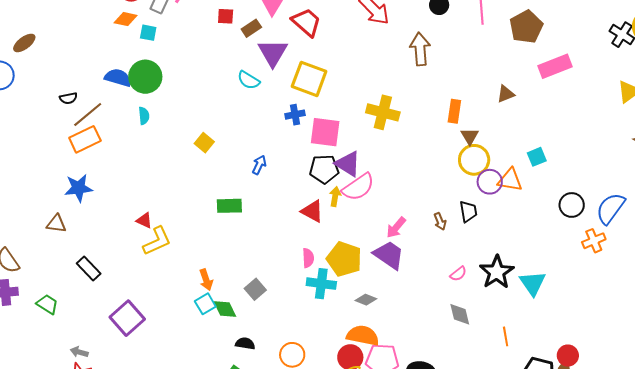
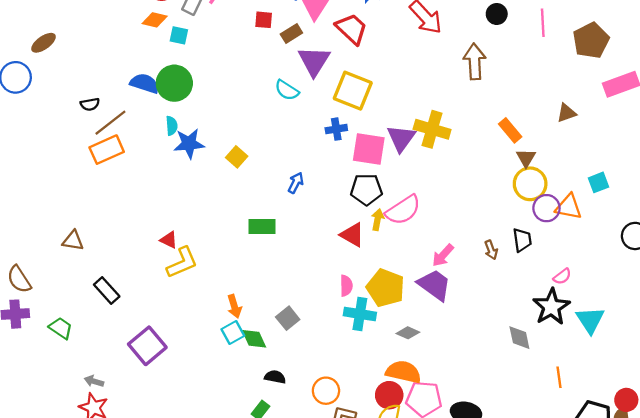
orange rectangle: (454, 111) -> (510, 130), turned -50
purple triangle: (348, 164) -> (401, 138), moved, turned 32
blue star: (78, 188) -> (189, 144), moved
pink semicircle: (458, 274) -> (562, 276), moved
gray diamond: (460, 314) -> (519, 338), moved

